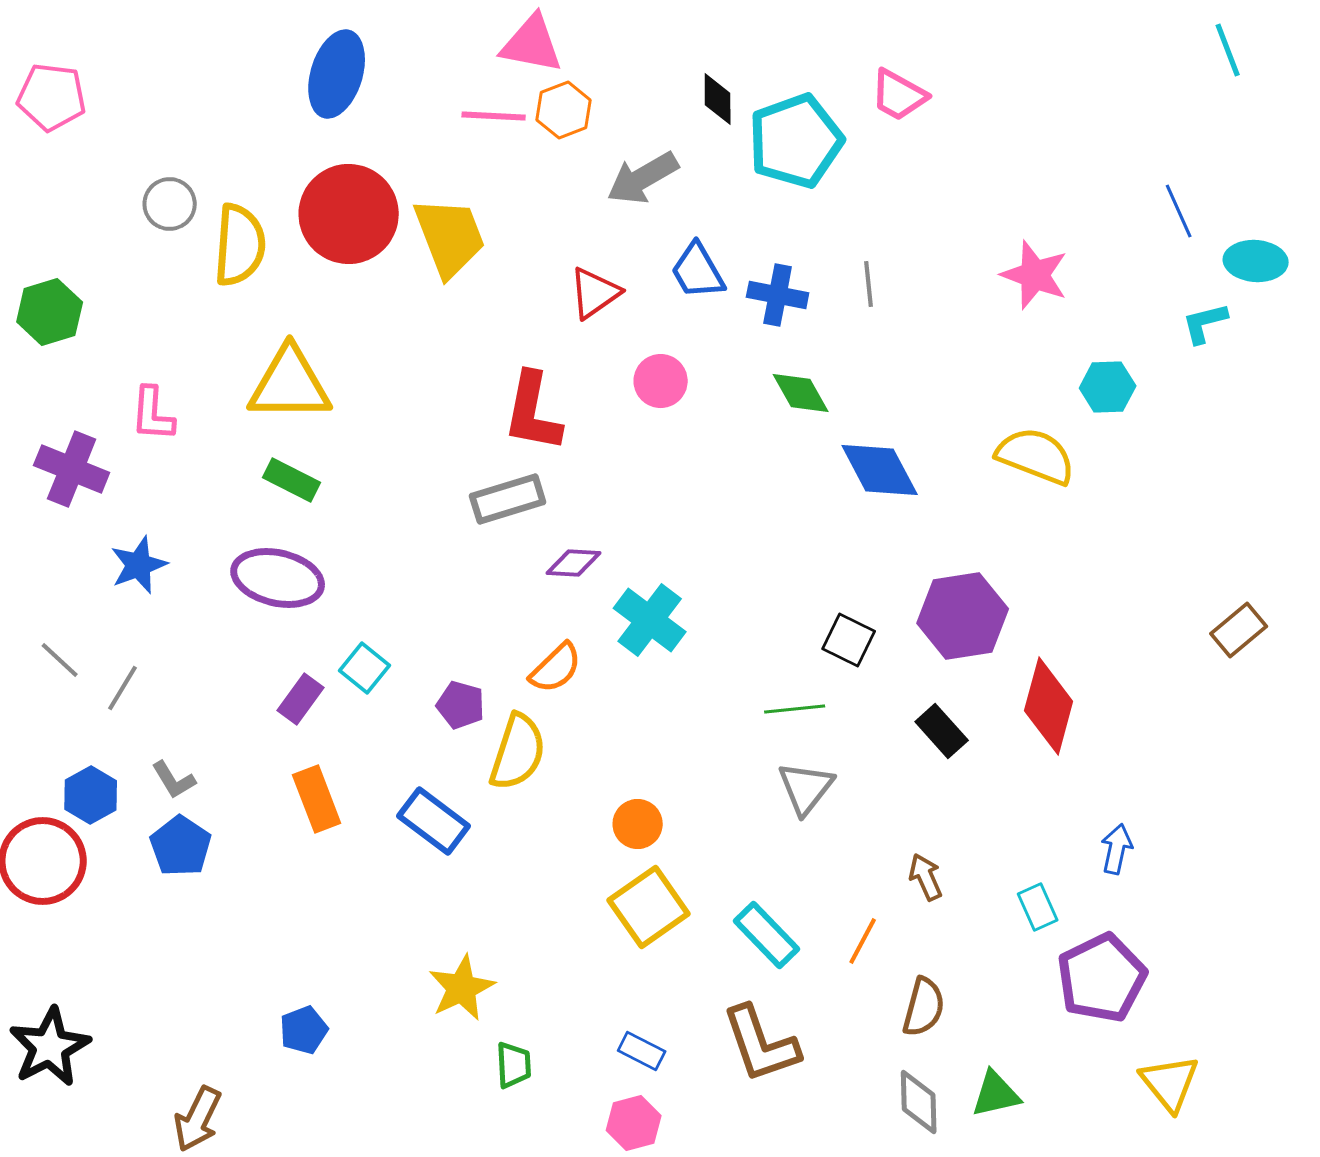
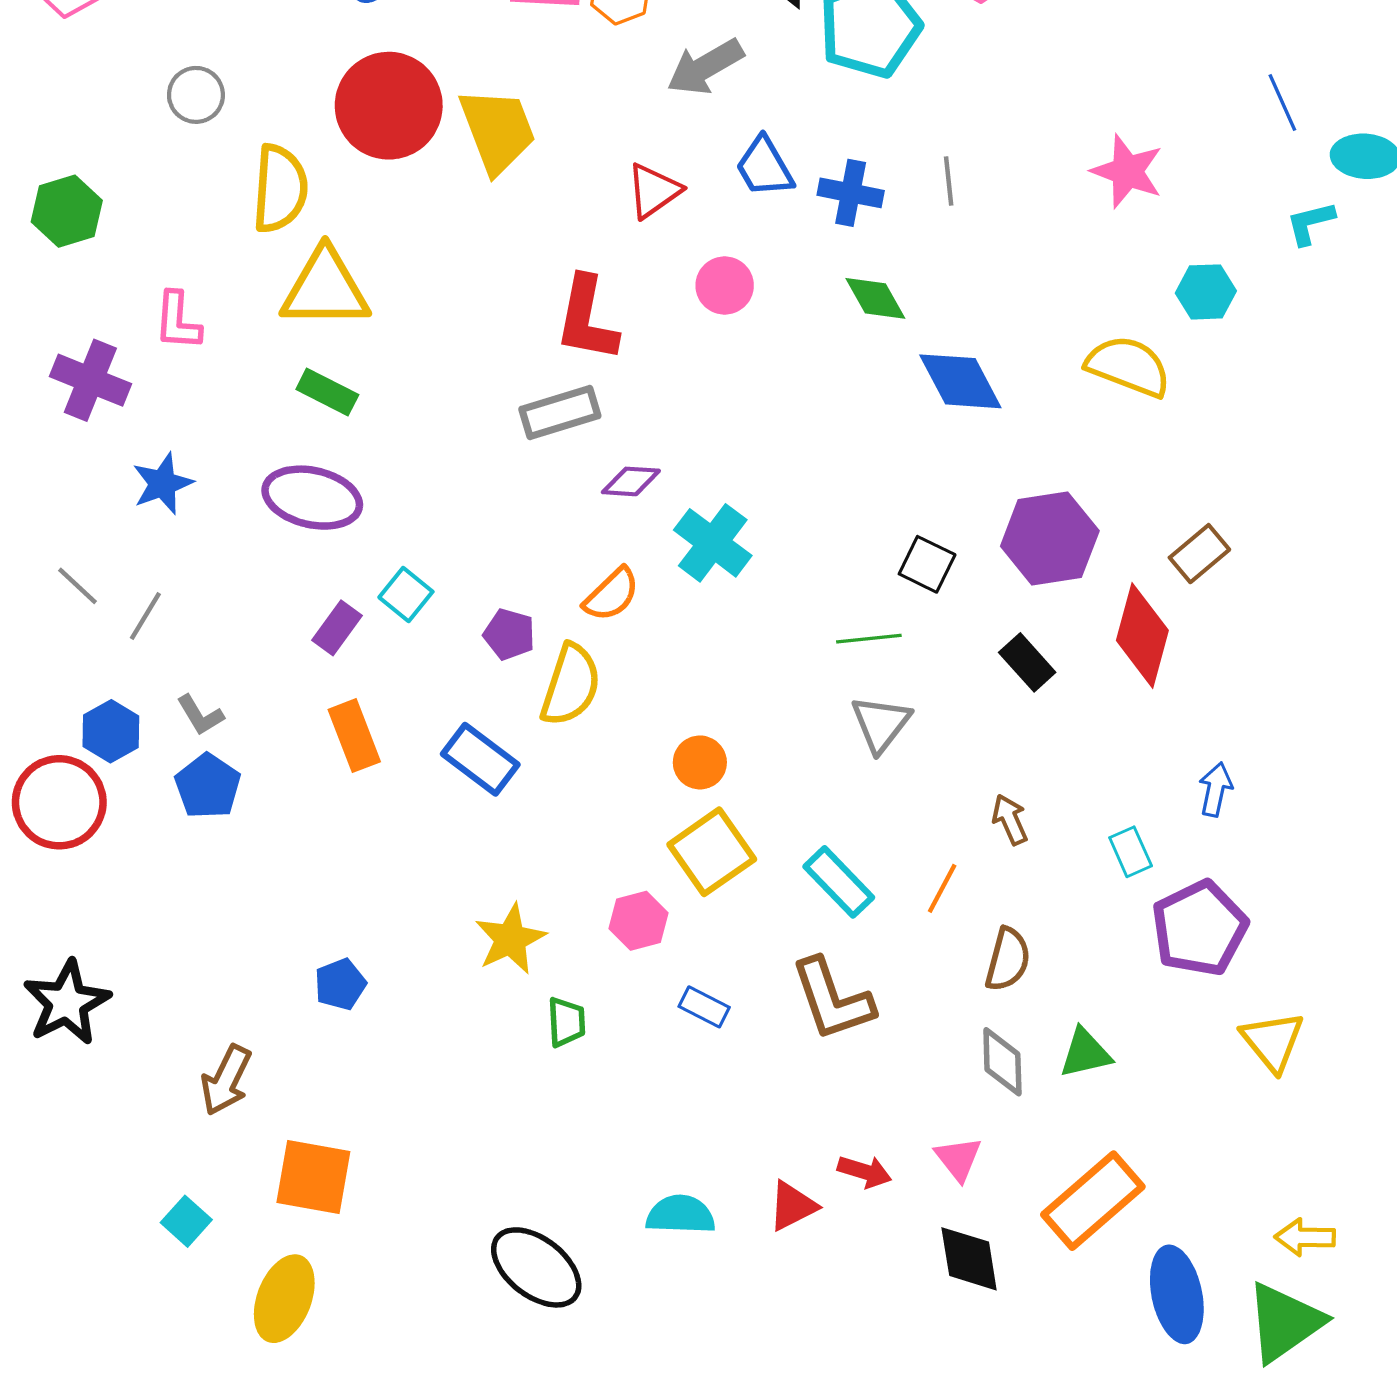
yellow semicircle: (240, 245) -> (280, 189), moved
brown rectangle: (1239, 630) -> (1199, 554), moved
pink hexagon: (634, 1123) -> (638, 921), moved

